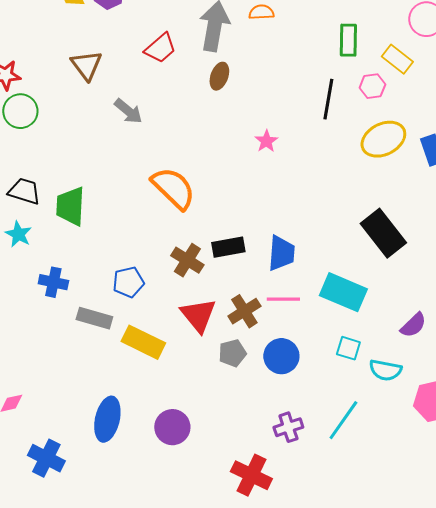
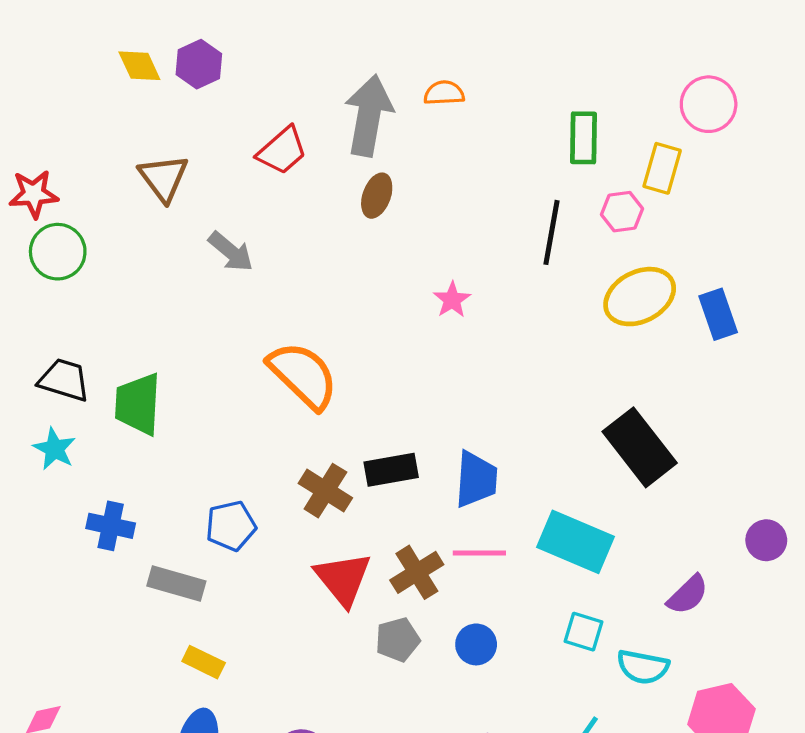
yellow rectangle: (397, 59) -> (662, 168), turned 68
yellow rectangle: (143, 342) -> (204, 662), moved, size x0.6
blue circle: (281, 356) -> (476, 644), size x0.7

